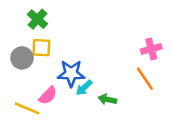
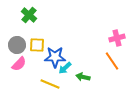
yellow square: (41, 48) -> (37, 45), moved
pink semicircle: (48, 95) -> (19, 64), moved
yellow line: (27, 108) -> (50, 84), moved

